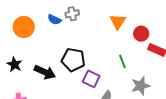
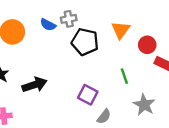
black pentagon: (73, 60) -> (85, 42), moved
black arrow: (45, 72) -> (35, 85), turned -45
gray star: (141, 86) -> (144, 105), turned -30

